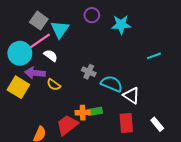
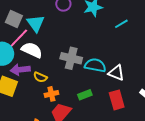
white semicircle: (51, 55) -> (32, 50), size x1.5
cyan line: (154, 56) -> (121, 24), moved
gray cross: (89, 72) -> (71, 58), size x1.5
orange cross: (83, 113) -> (51, 94), moved

